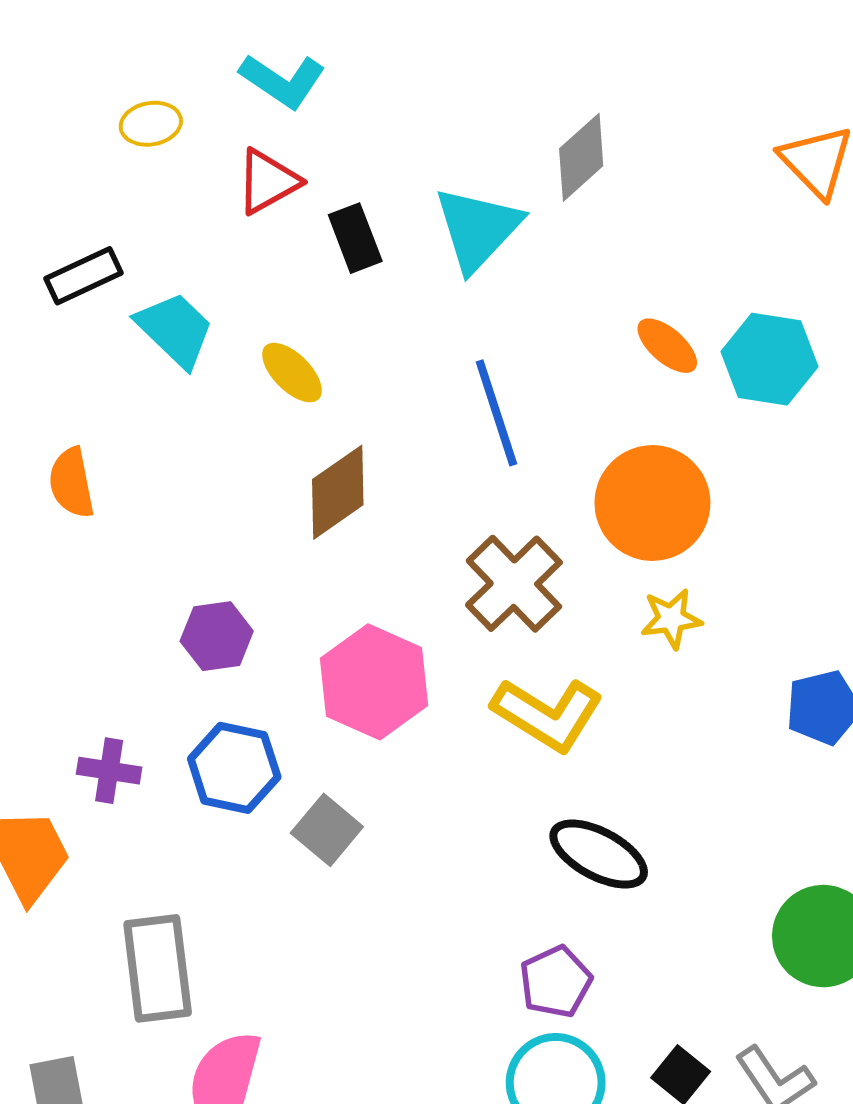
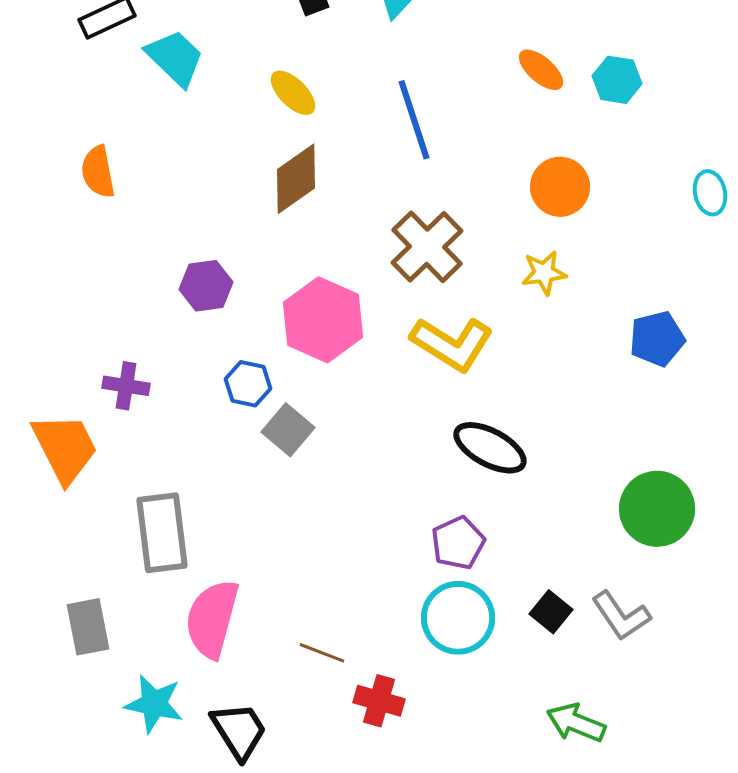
cyan hexagon: (769, 359) -> (617, 80), size x0.7
yellow ellipse: (292, 373) -> (293, 93), moved
orange circle: (652, 503) -> (560, 187), moved, size x0.7
blue hexagon: (234, 768) -> (248, 384), moved, size x0.7

